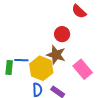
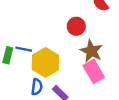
brown star: (56, 55) -> (91, 51), moved

